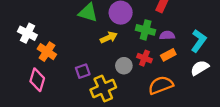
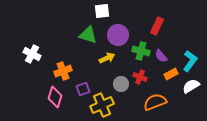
purple semicircle: (167, 35) -> (161, 56), turned -128
orange cross: (47, 52) -> (63, 71), moved, turned 36
orange rectangle: (168, 55) -> (171, 74), moved
pink diamond: (37, 80) -> (55, 97), moved

